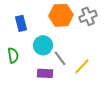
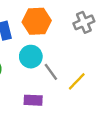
orange hexagon: (61, 15) -> (37, 21), moved
purple rectangle: (45, 73) -> (33, 100), moved

